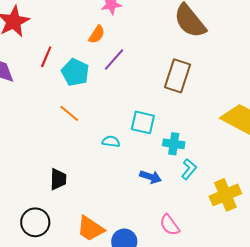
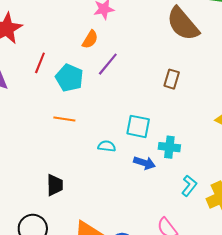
brown rectangle: (177, 76) -> (172, 79), size x0.6
orange line: (69, 113) -> (64, 119), turned -30
cyan L-shape: (189, 169) -> (189, 186), moved
blue arrow: (151, 177) -> (144, 163), moved

